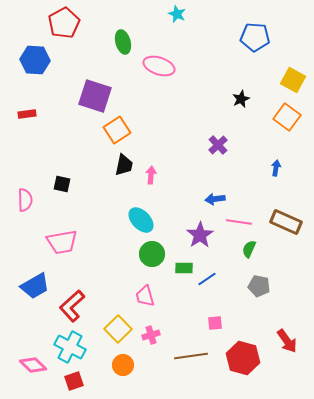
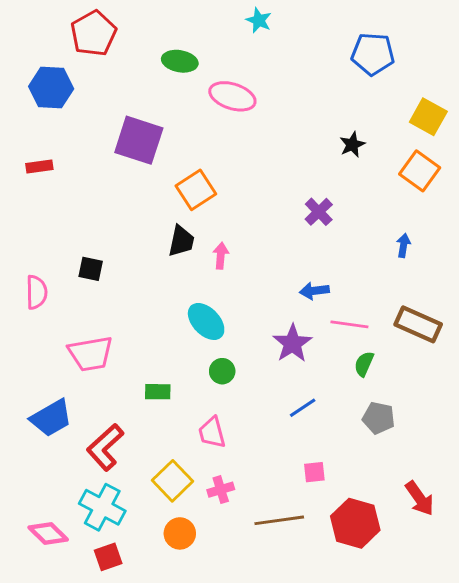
green ellipse: (123, 42) -> (180, 61), turned -65
orange square: (117, 130) -> (196, 190), moved
green circle: (152, 254) -> (222, 371), size x0.7
green rectangle: (184, 268) -> (158, 392), moved

